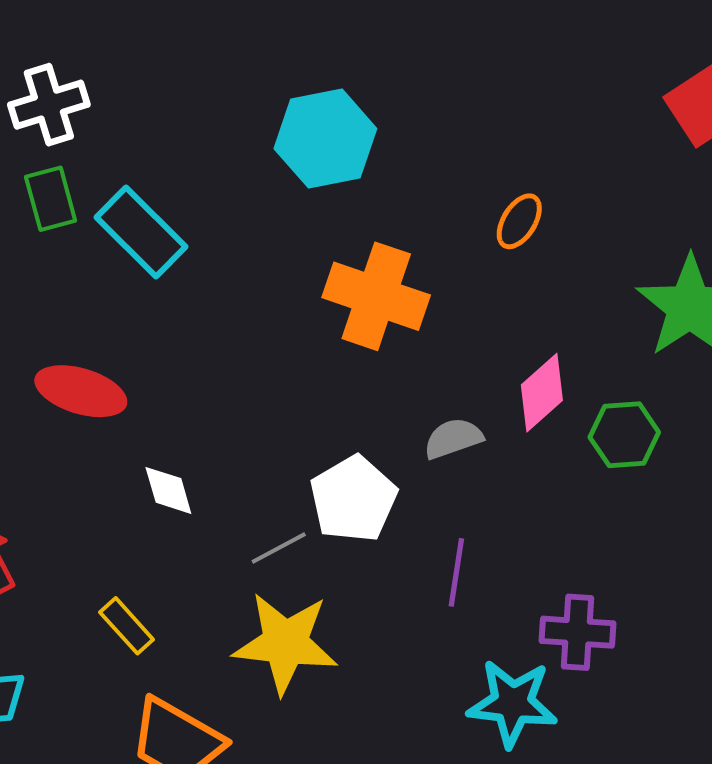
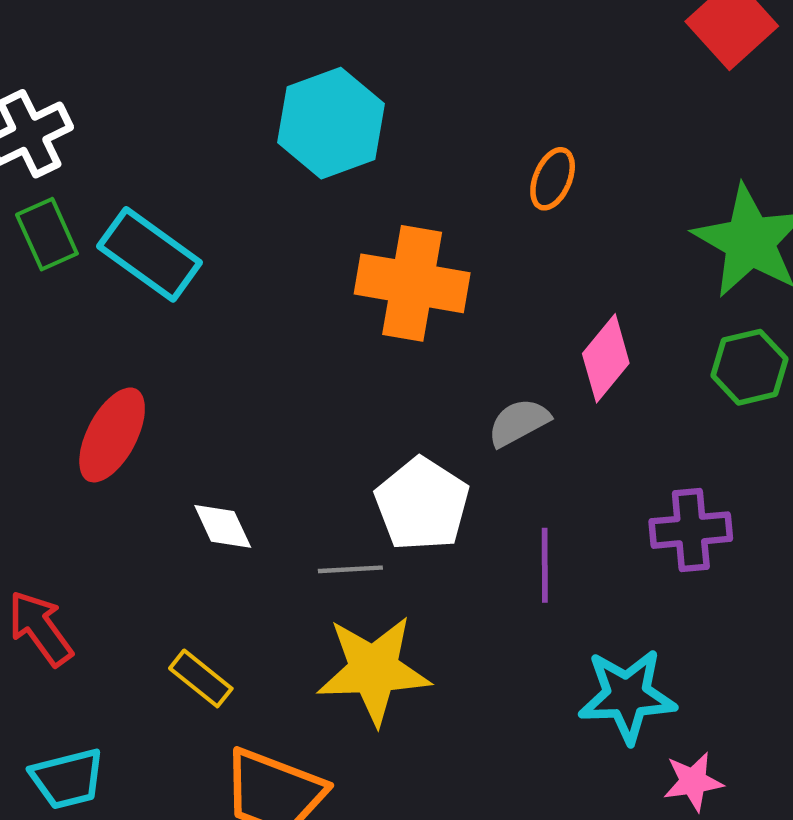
red ellipse: (81, 391) -> (112, 435), turned -70
green hexagon: (624, 435) -> (749, 367), moved
gray line: (279, 548) -> (350, 569), turned 34
purple cross: (578, 632) -> (691, 530), moved

